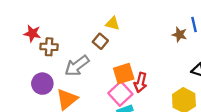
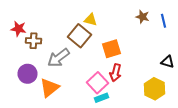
brown star: (179, 35) -> (142, 17), moved
brown square: (100, 41) -> (80, 36), size x1.6
orange square: (124, 74) -> (112, 49), moved

